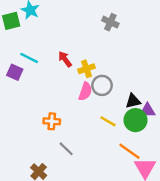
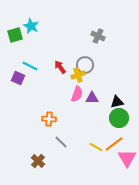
gray circle: (102, 85) -> (85, 65), moved
purple triangle: (147, 111) -> (92, 98), moved
yellow line: (108, 121) -> (96, 147), moved
orange line: (130, 151) -> (114, 144), turned -72

